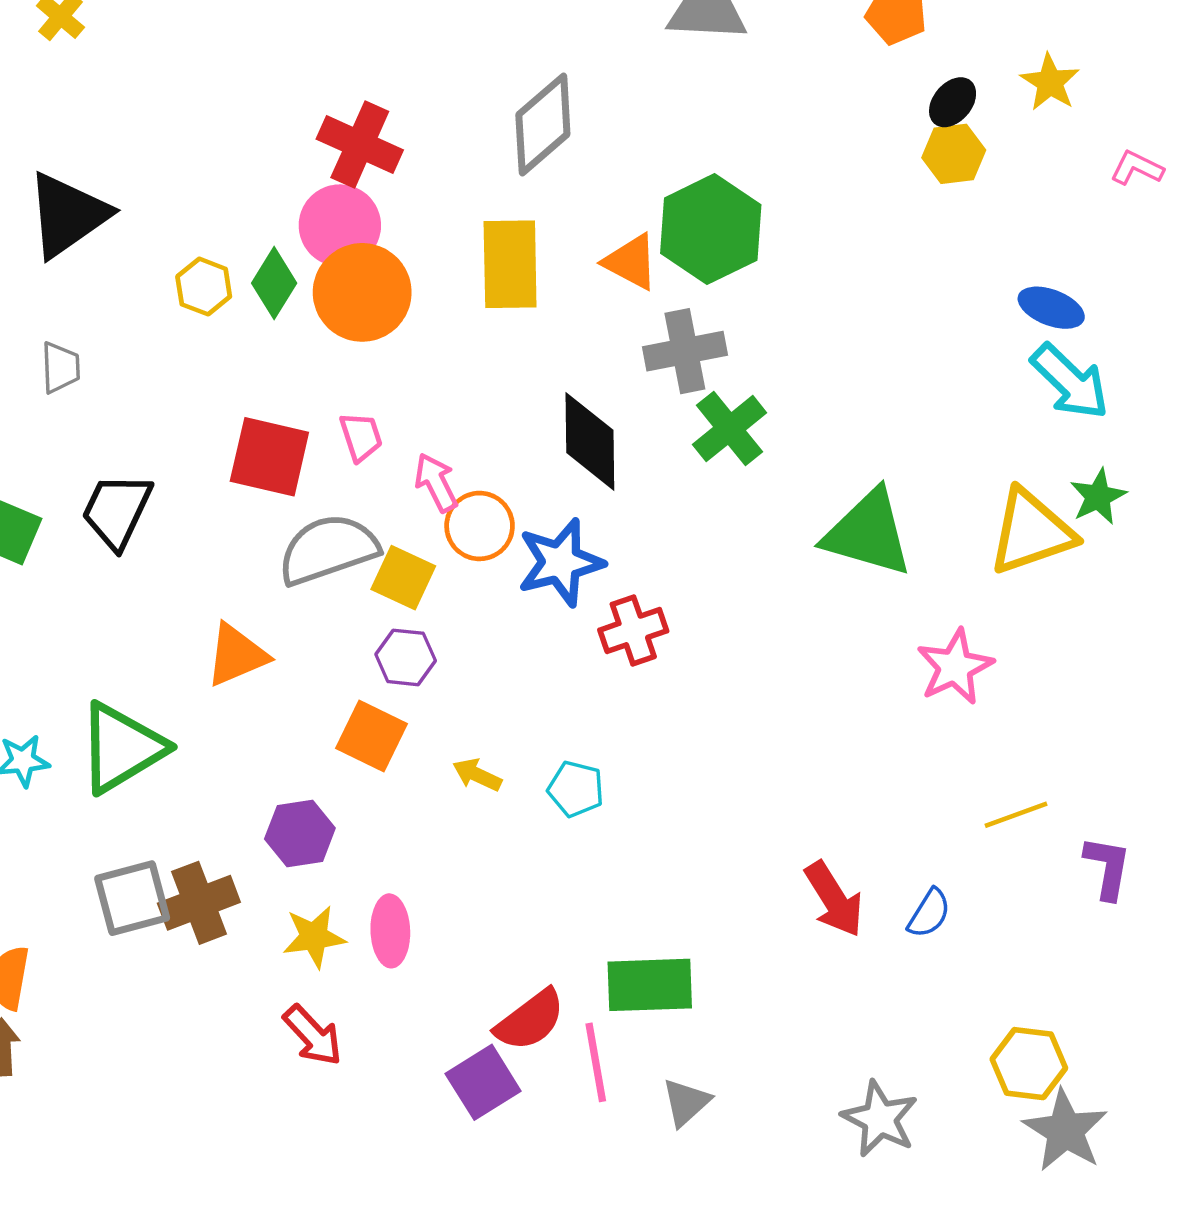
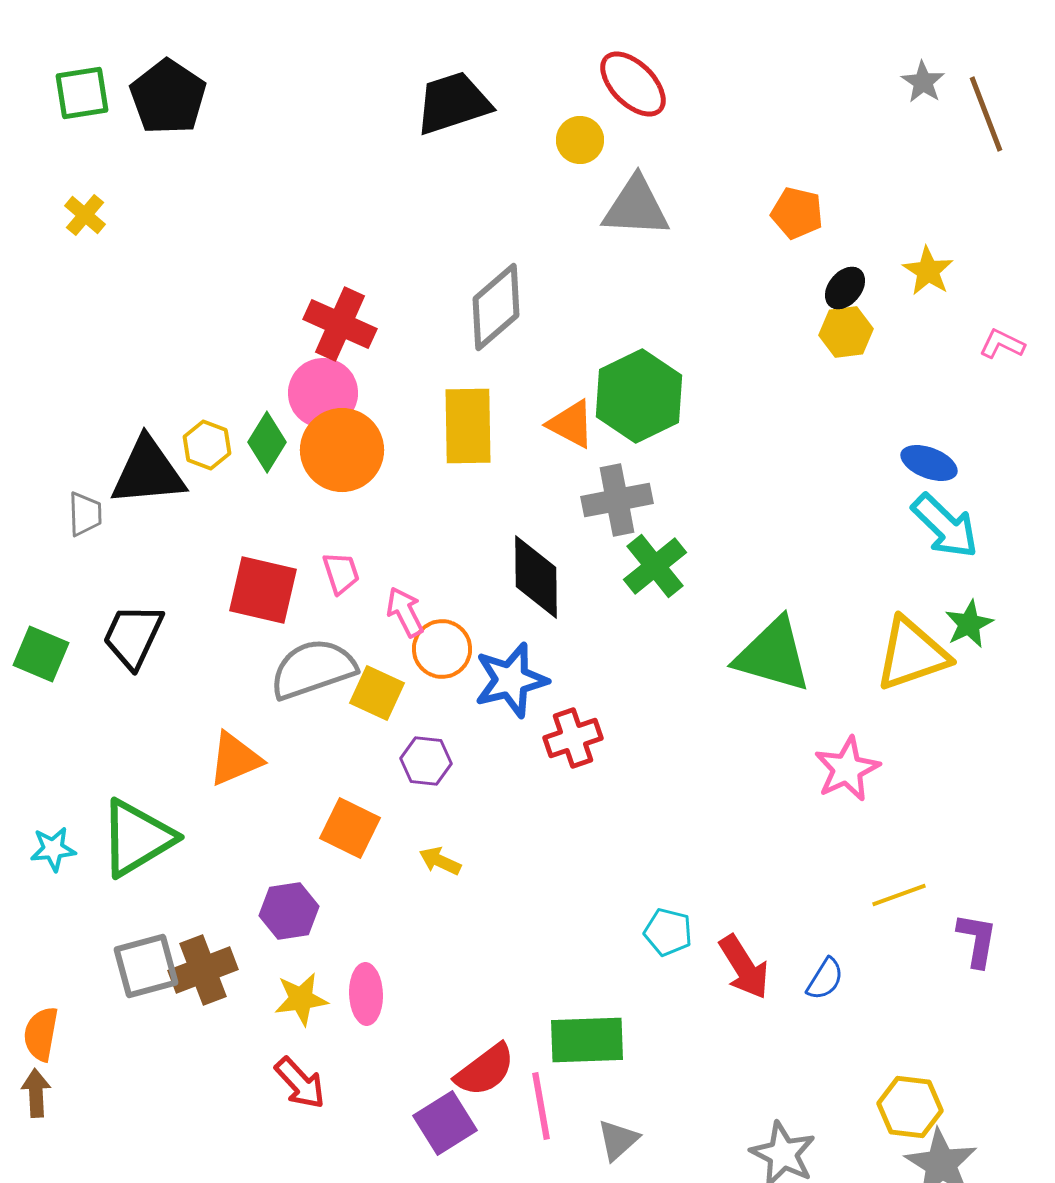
black triangle: (68, 215) -> (148, 472), moved, turned 30
purple hexagon: (406, 657) -> (426, 761), moved
cyan pentagon: (576, 789) -> (668, 932), moved

